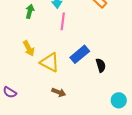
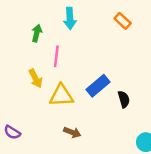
pink line: (63, 21) -> (56, 56), moved
yellow triangle: (50, 62) -> (61, 96), turned -30

